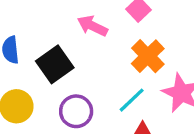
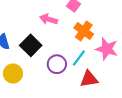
purple circle: (76, 111) -> (57, 64), moved

